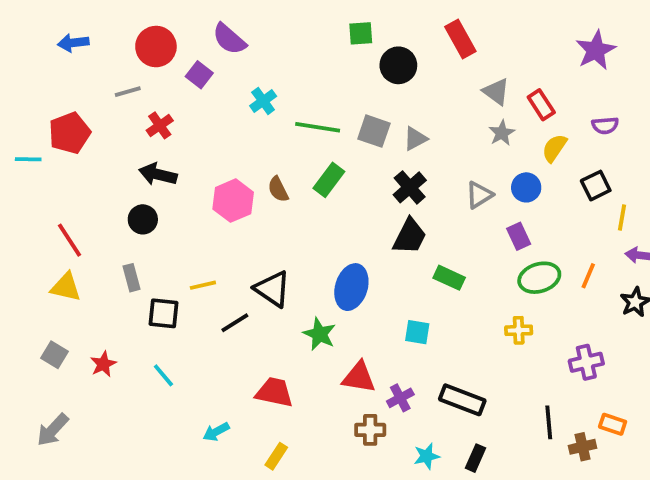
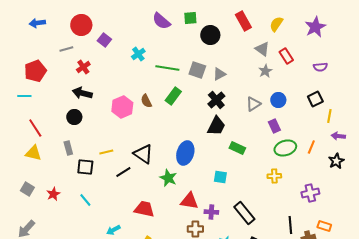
purple semicircle: (229, 39) -> (161, 21), moved
yellow semicircle: (554, 148) -> (276, 24), moved
cyan line: (28, 159) -> (24, 96), moved
purple cross: (400, 398) -> (211, 212), turned 32
black rectangle: (462, 400) -> (244, 213), turned 30

